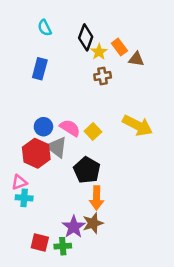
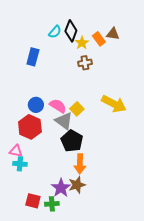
cyan semicircle: (45, 28) -> (55, 32), moved, turned -112
brown triangle: (136, 59) -> (113, 34), moved
gray triangle: (57, 147) -> (64, 121), moved
pink triangle: (19, 182) -> (16, 151), turned 32

